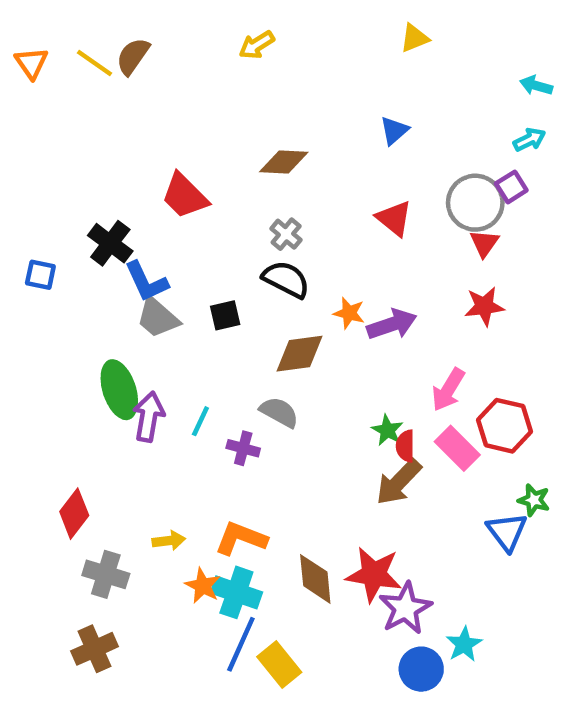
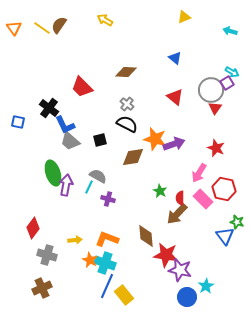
yellow arrow: (257, 45) -> (105, 20), moved, turned 63
cyan arrow: (536, 86) -> (230, 31), moved
blue triangle: (394, 131) -> (175, 58), turned -40
cyan arrow: (529, 140) -> (232, 72), moved, turned 56
red star: (484, 306) -> (216, 148), moved, turned 30
orange star: (349, 313) -> (155, 139), size x1.6
gray semicircle: (279, 412) -> (98, 176), moved
green star: (387, 430) -> (160, 191), moved
brown diamond: (315, 579) -> (146, 236), moved
purple star: (405, 608) -> (180, 270), turned -30

